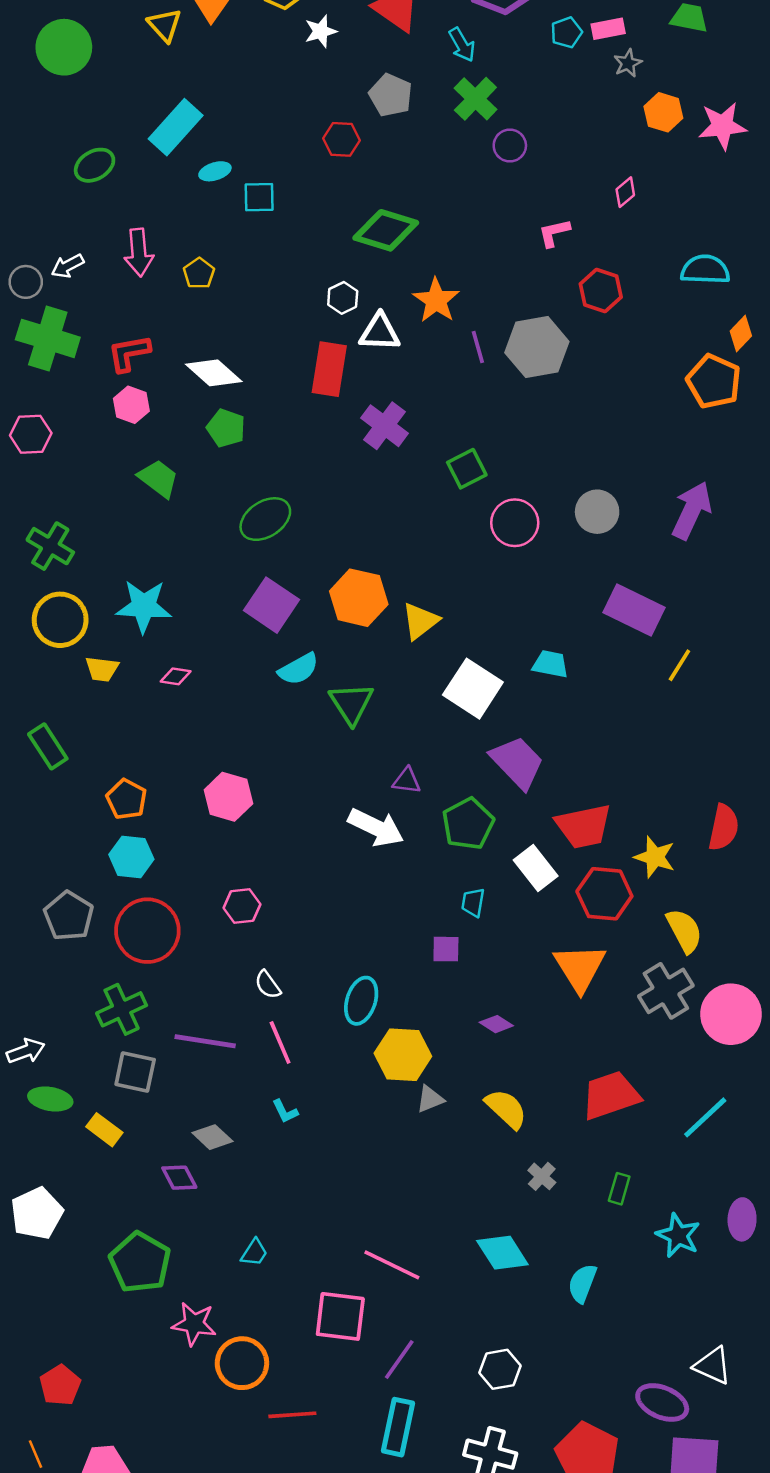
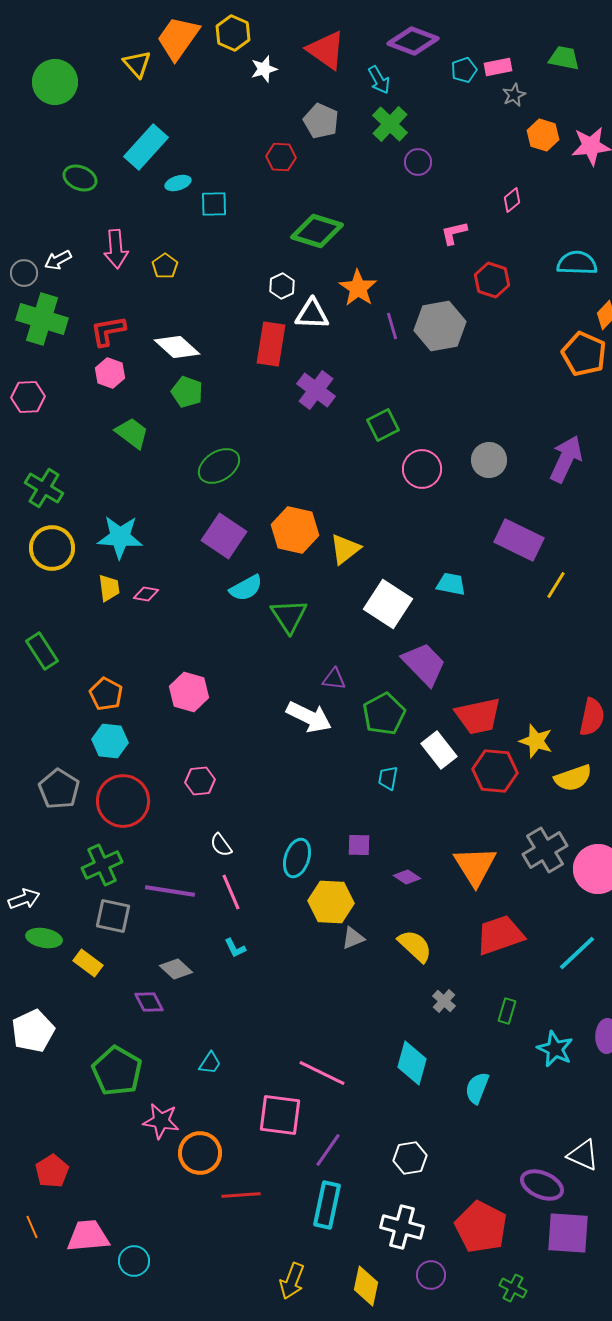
green ellipse: (95, 165) -> (80, 178), turned 52
yellow trapezoid: (102, 669) -> (109, 588), moved, turned -104
yellow semicircle: (684, 931) -> (573, 778), moved, turned 99
purple square: (446, 949) -> (359, 845), moved
orange triangle: (580, 968) -> (475, 866), moved
cyan diamond: (502, 1253) -> (412, 1063), turned 48

